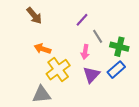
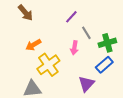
green cross: (119, 47) -> (107, 43), turned -30
orange arrow: (43, 49) -> (33, 45), turned -49
purple triangle: (91, 75) -> (86, 84), moved

